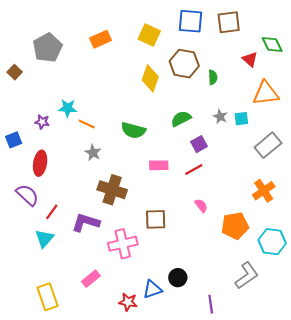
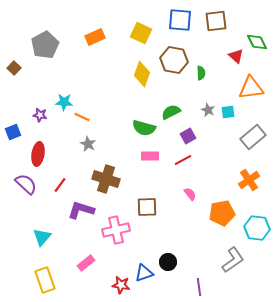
green semicircle: (133, 130) -> (144, 128), moved
red line: (52, 212) -> (60, 185), moved
cyan triangle: (44, 238) -> (42, 237), moved

